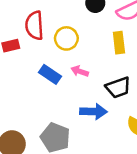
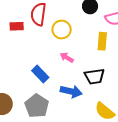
blue rectangle: (50, 74) -> (40, 74), moved

